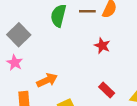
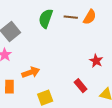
red star: (102, 46) -> (96, 61), moved

